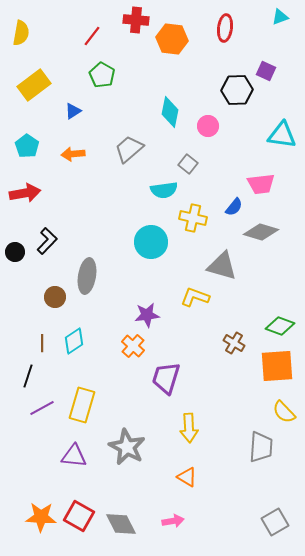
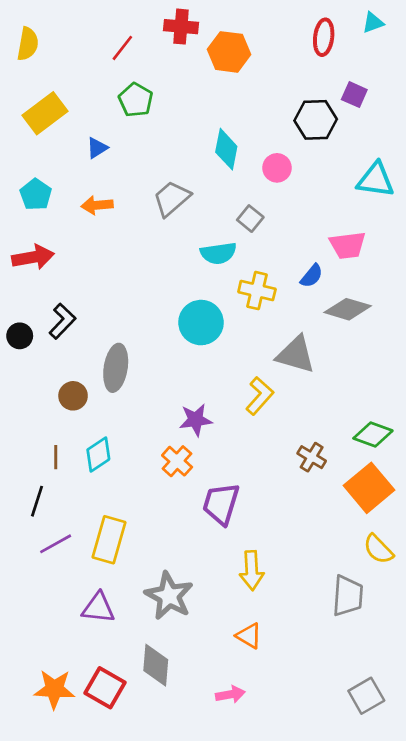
red ellipse: (225, 28) -> (324, 37), moved
yellow L-shape: (195, 297) -> (260, 396), turned 112
orange square: (277, 366) -> (369, 488), turned -36
gray diamond: (121, 524) -> (156, 665), moved, turned 32

